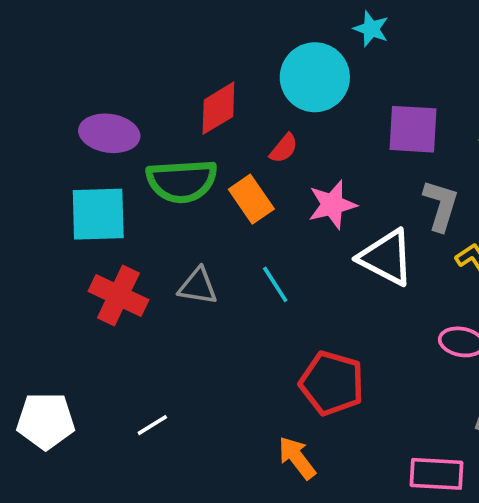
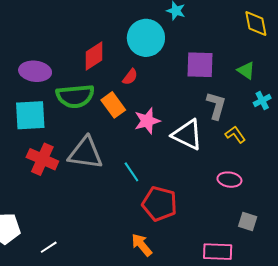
pink star: (332, 205) -> (147, 121), moved
cyan line: (275, 284) -> (131, 172), moved
gray triangle: (198, 286) -> (85, 153), size x1.6
white line: (152, 425) -> (49, 247), moved

